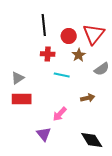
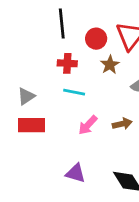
cyan line: (62, 75) -> (74, 92), moved
pink arrow: (60, 114) -> (88, 125), moved
purple triangle: (44, 134) -> (76, 173), moved, turned -35

